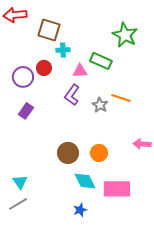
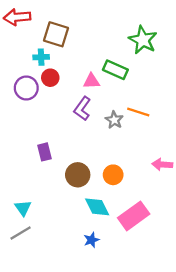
cyan cross: (63, 50) -> (41, 57), moved
purple rectangle: (26, 111) -> (45, 152), moved, turned -49
pink rectangle: (117, 189) -> (134, 216), turned -36

